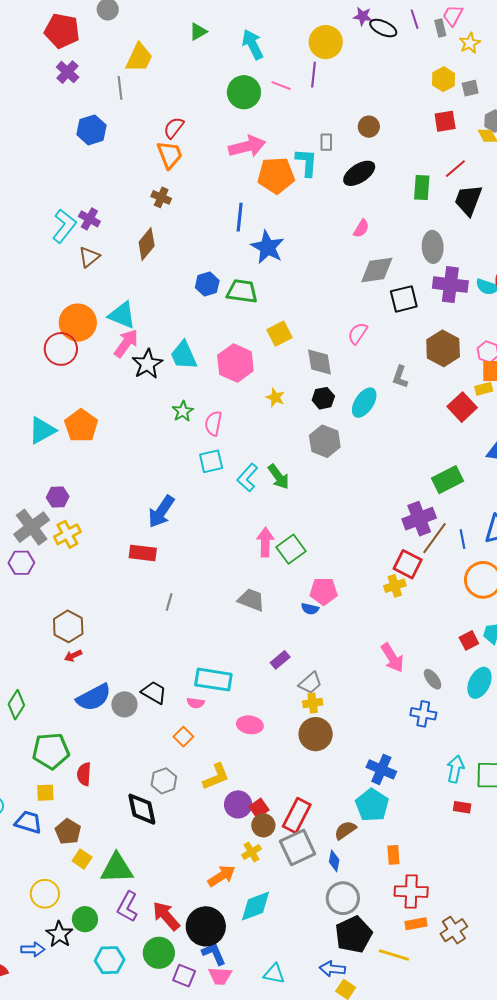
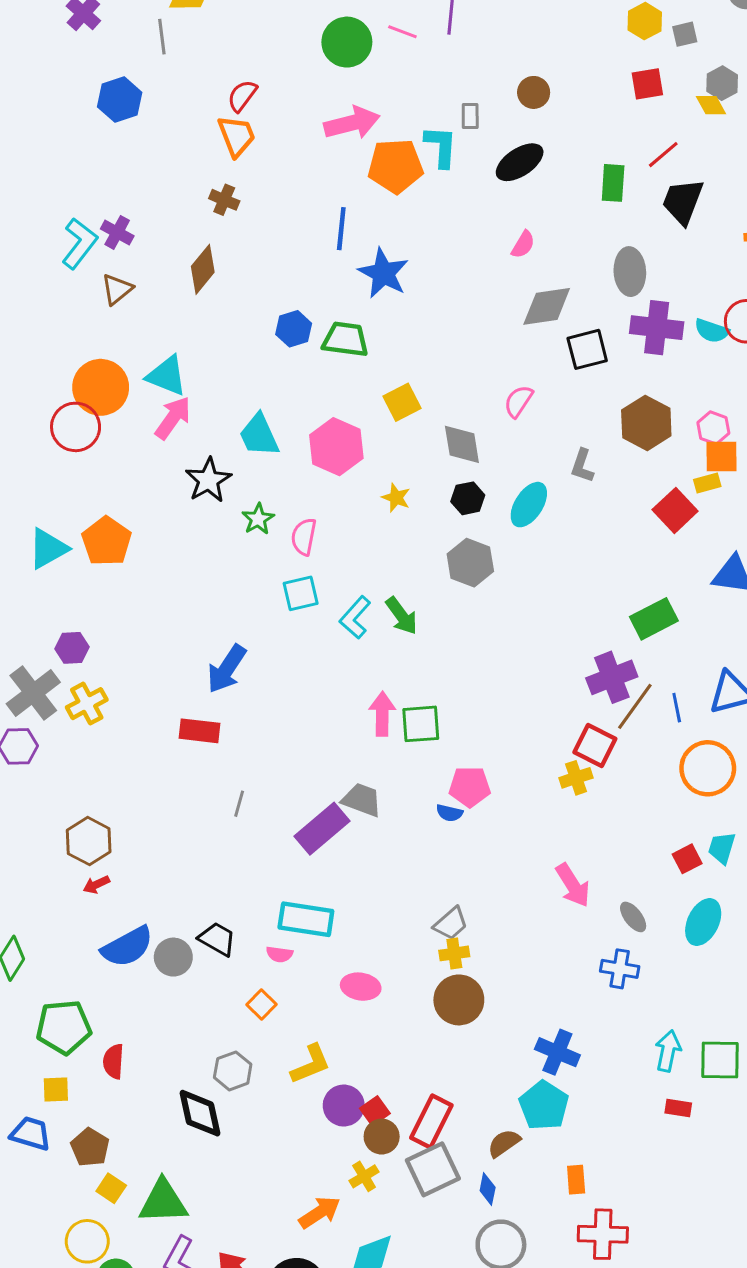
black star: (147, 364) -> (208, 480), moved
green square: (291, 549) -> (421, 724), turned 32
purple rectangle: (280, 660) -> (322, 829), moved, size x1.8
yellow circle: (45, 894) -> (87, 1241), moved

